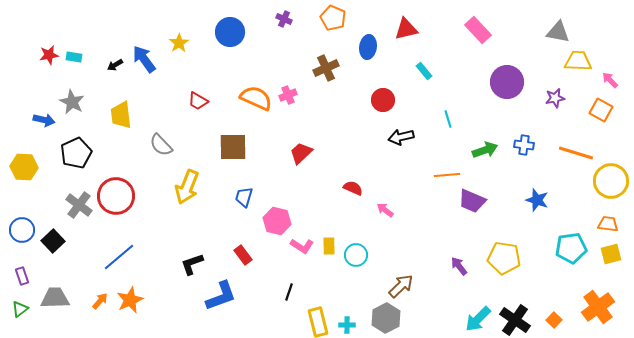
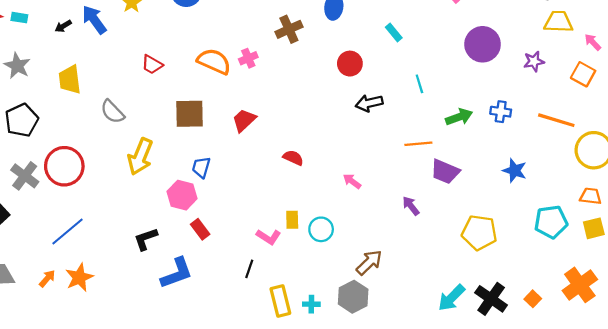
red trapezoid: (301, 153) -> (244, 120), moved
red semicircle: (353, 188) -> (293, 158), moved
pink hexagon: (277, 221) -> (182, 195), moved
pink L-shape: (302, 246) -> (269, 237), moved
purple arrow: (459, 266) -> (411, 206), moved

